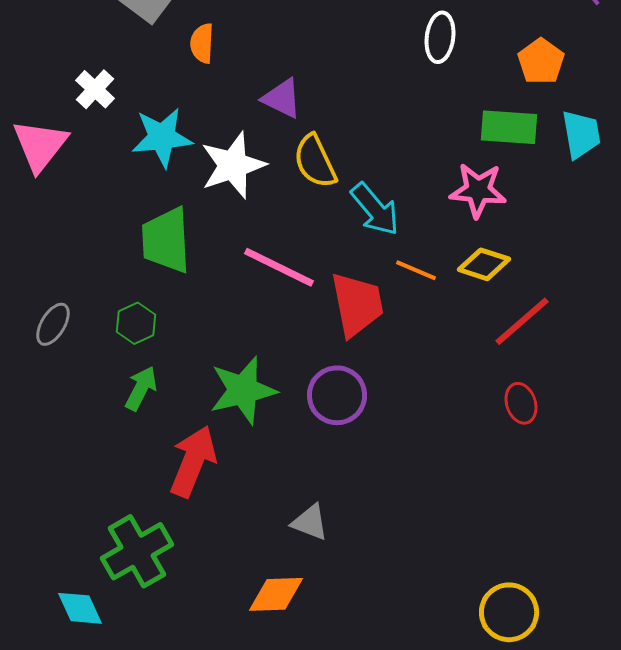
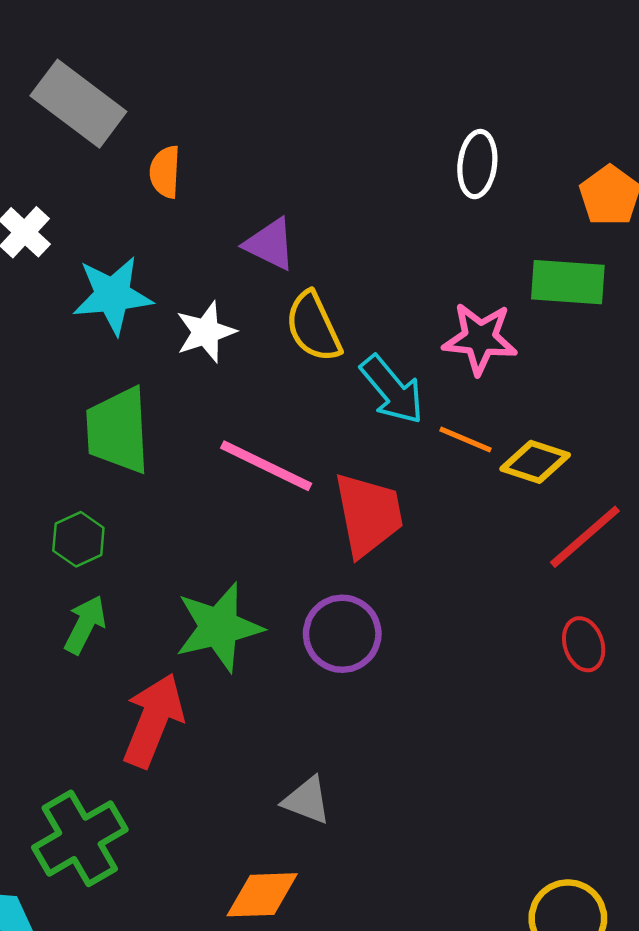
white star: (233, 165) -> (206, 332), size x0.7
pink star: (478, 190) -> (480, 339), moved
orange line: (416, 270) -> (466, 440), moved

